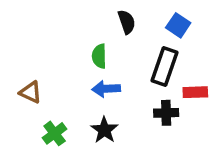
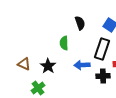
blue arrow: (106, 89) -> (82, 65), moved
black star: (104, 130) -> (48, 66), moved

